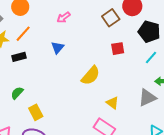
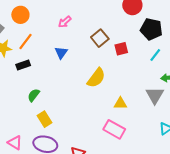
brown square: (111, 18) -> (100, 38), moved
green semicircle: (17, 93) -> (34, 95), moved
gray triangle: (147, 98) -> (155, 95), turned -30
yellow triangle: (112, 103) -> (120, 103), turned -32

